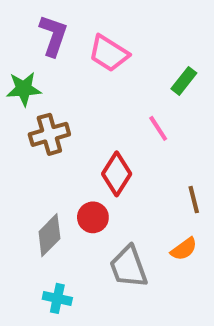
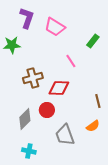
pink line: (158, 128) -> (71, 61), moved
brown cross: (49, 134) -> (33, 78), moved
red diamond: (117, 174) -> (59, 88), turned 60

